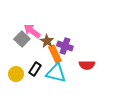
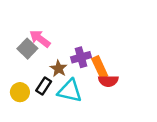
brown star: (47, 41) -> (59, 68), moved
purple cross: (65, 46) -> (81, 57), turned -35
orange rectangle: (55, 54) -> (100, 67), moved

